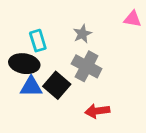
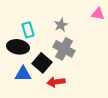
blue triangle: (31, 87) -> (23, 74), moved
red arrow: (97, 111) -> (56, 82), moved

